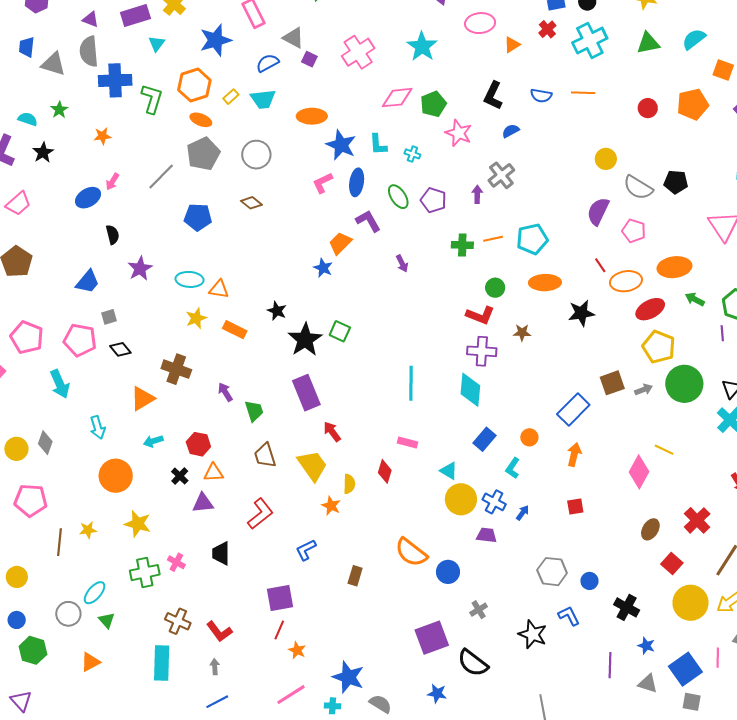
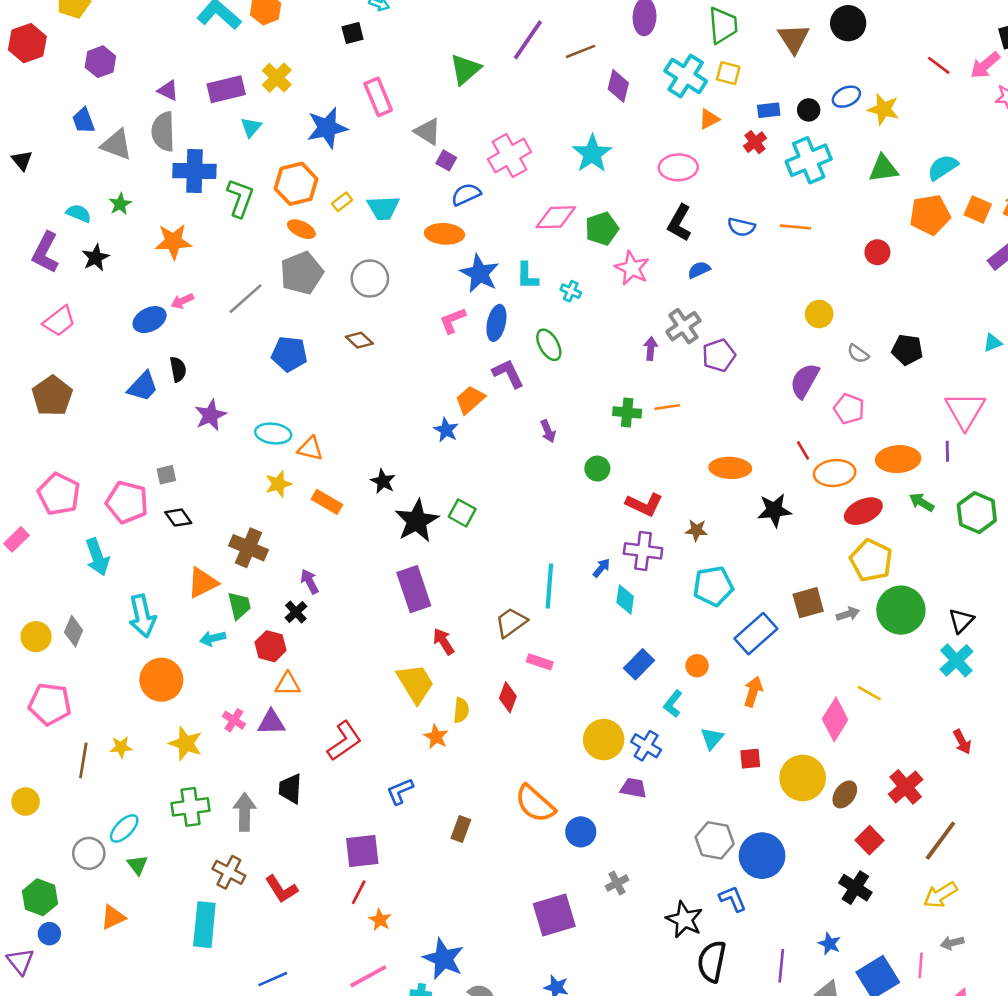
pink ellipse: (480, 23) -> (678, 167), moved
orange triangle: (512, 45) -> (709, 119), moved
blue trapezoid: (27, 47) -> (83, 121), turned -30
blue semicircle: (268, 63) -> (466, 194), moved
orange pentagon: (693, 104) -> (930, 215), moved
orange star: (102, 136) -> (173, 241), size x1.6
pink arrow: (112, 182) -> (182, 301), turned 30
gray semicircle: (638, 188) -> (858, 354), size x0.6
purple pentagon: (433, 200) -> (719, 355), moved, turned 30
cyan pentagon: (532, 239) -> (713, 586), moved
blue trapezoid: (88, 282) -> (143, 386), moved
green circle: (495, 288) -> (597, 469), moved
purple line: (722, 333) -> (947, 451), moved
cyan diamond: (470, 390) -> (625, 599), size x0.7
green trapezoid: (254, 411) -> (239, 606), moved
cyan arrow: (98, 427) -> (142, 616), size x1.4
brown trapezoid: (265, 455) -> (511, 622), moved, turned 68
cyan triangle: (449, 471) -> (712, 738), moved, turned 36
black cross: (180, 476) -> (296, 612), moved
blue arrow: (523, 513) -> (601, 568), moved
pink cross: (176, 562) -> (234, 720), moved
blue circle: (589, 581) -> (762, 856), size x2.0
yellow circle: (690, 603) -> (803, 778), moved
black cross: (627, 607) -> (855, 888), moved
blue circle: (17, 620) -> (49, 934), moved
black semicircle: (473, 663) -> (712, 961), moved, turned 60
gray arrow: (215, 667) -> (245, 812), moved, size x1.8

